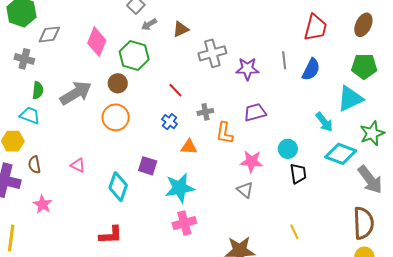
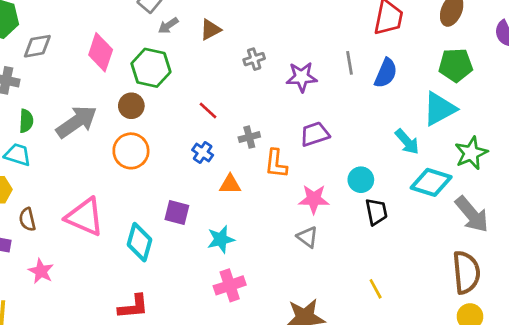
gray cross: (212, 53) -> (254, 59), size x0.6
pink triangle: (78, 165) -> (85, 217), size x2.0
cyan star: (180, 188) -> (221, 239), size x0.7

